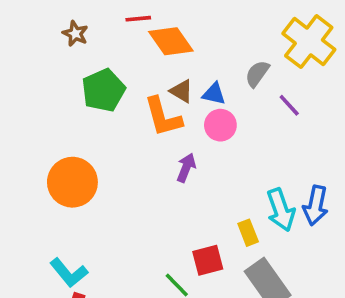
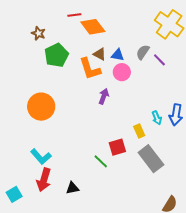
brown star: (75, 34) -> (38, 33), moved
gray semicircle: (257, 74) -> (143, 52), moved
cyan arrow: (281, 210) -> (157, 118), size x0.6

